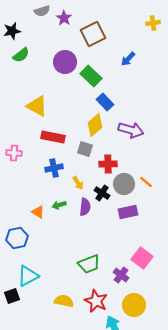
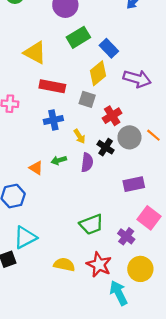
green rectangle: (91, 76) -> (78, 37), moved, turned -75
red cross: (108, 164) -> (112, 116), turned -30
purple rectangle: (128, 212) -> (134, 184), moved

